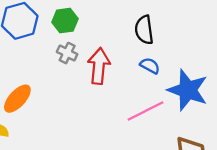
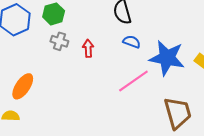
red arrow: (99, 66) -> (88, 48), size x0.6

